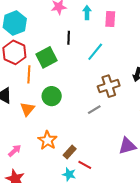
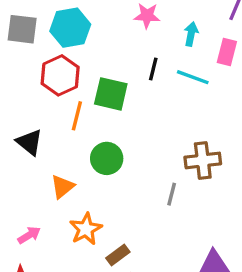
cyan line: (95, 52) -> (193, 77), moved, turned 60
green square: (46, 57) -> (111, 94), turned 30
orange triangle: (27, 109) -> (62, 187), moved
gray line: (94, 110) -> (172, 194), turned -56

